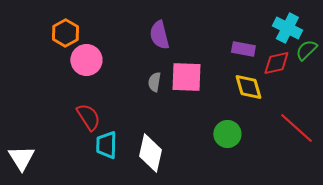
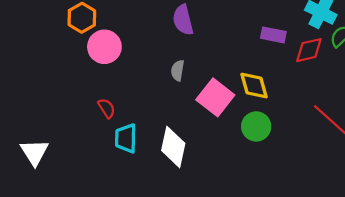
pink square: (186, 77) -> (215, 97), moved, turned 36
yellow diamond: (248, 87) -> (254, 86), moved
red semicircle: (88, 117) -> (107, 108), size x0.7

